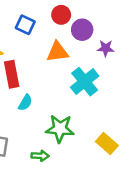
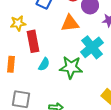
green star: (60, 129) -> (71, 67), moved

